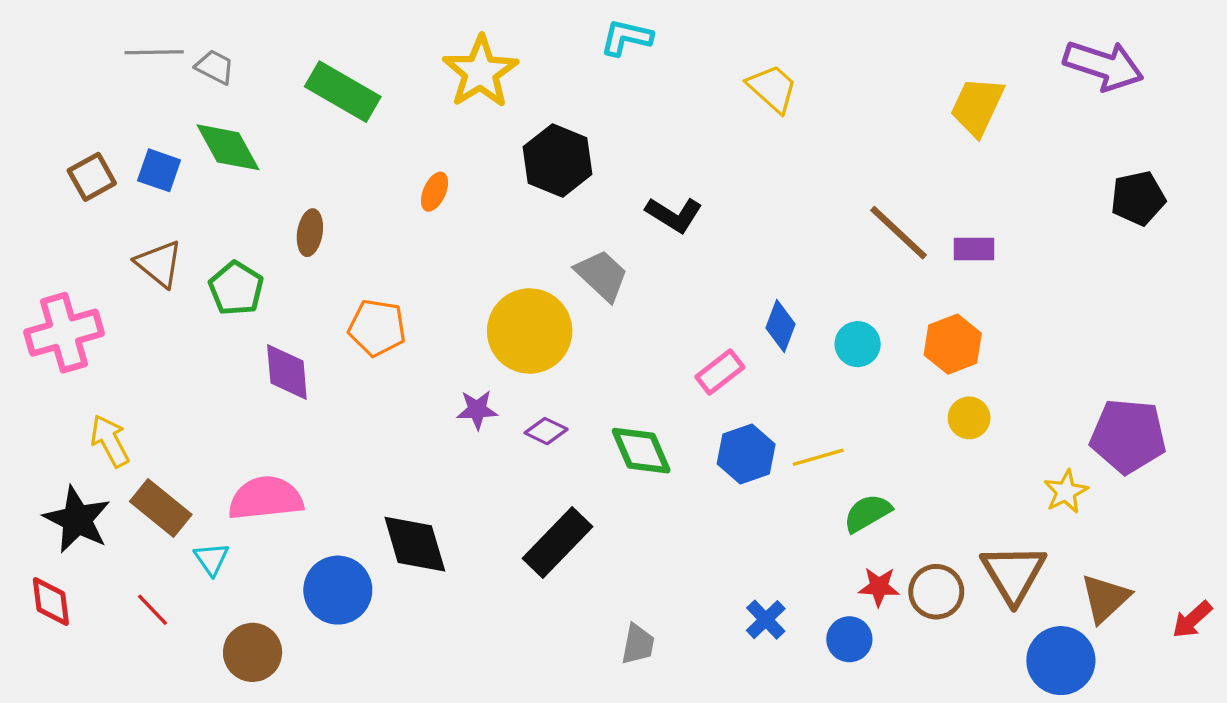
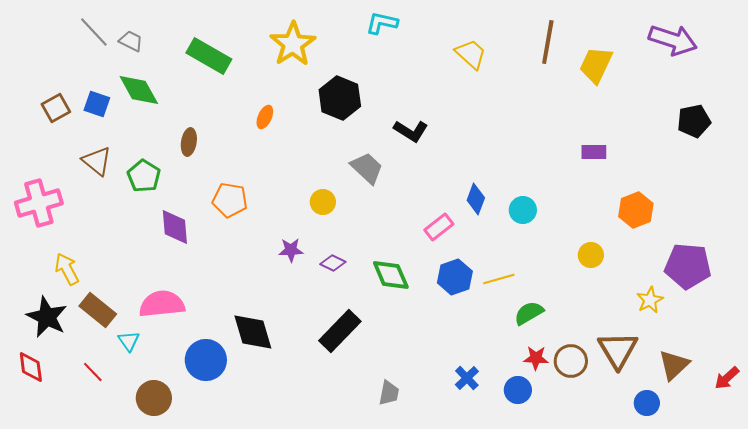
gray line: (154, 52) -> (94, 32), turned 48
brown line: (899, 233) -> (548, 42), moved, turned 57
yellow circle: (530, 331) -> (323, 202), size x0.5
orange hexagon: (953, 344) -> (636, 210), moved
blue circle: (1061, 661) -> (647, 403), size x0.6

